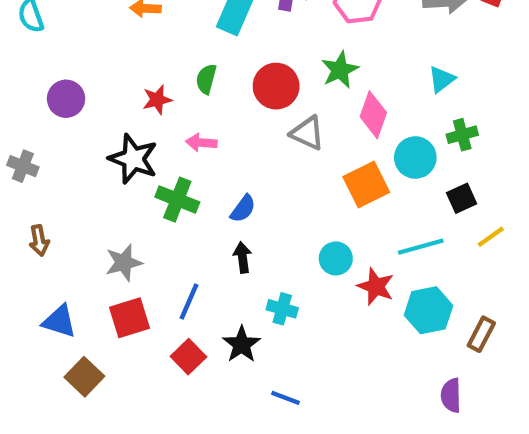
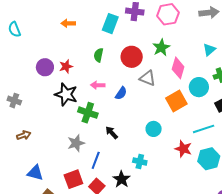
purple circle: (66, 99) -> (45, 67), moved
red star: (157, 100) -> (66, 66), moved
blue semicircle: (243, 209) -> (121, 93), moved
brown arrow: (39, 241) -> (24, 135), turned -96
black arrow: (242, 257) -> (112, 133), moved, turned -32
cyan circle: (336, 258) -> (154, 129), moved
gray star: (124, 263) -> (76, 143), moved
red square: (129, 318) -> (73, 179), moved

